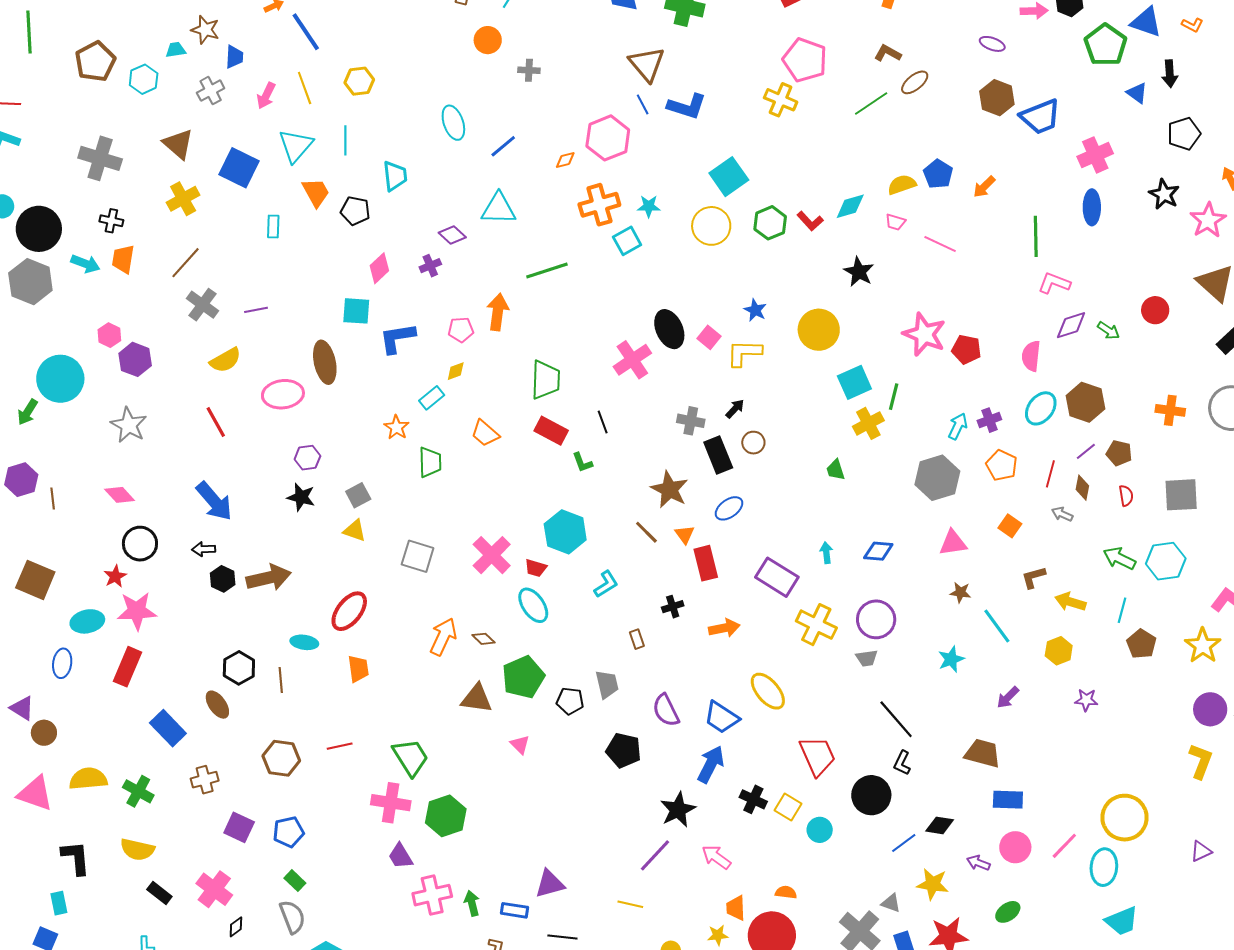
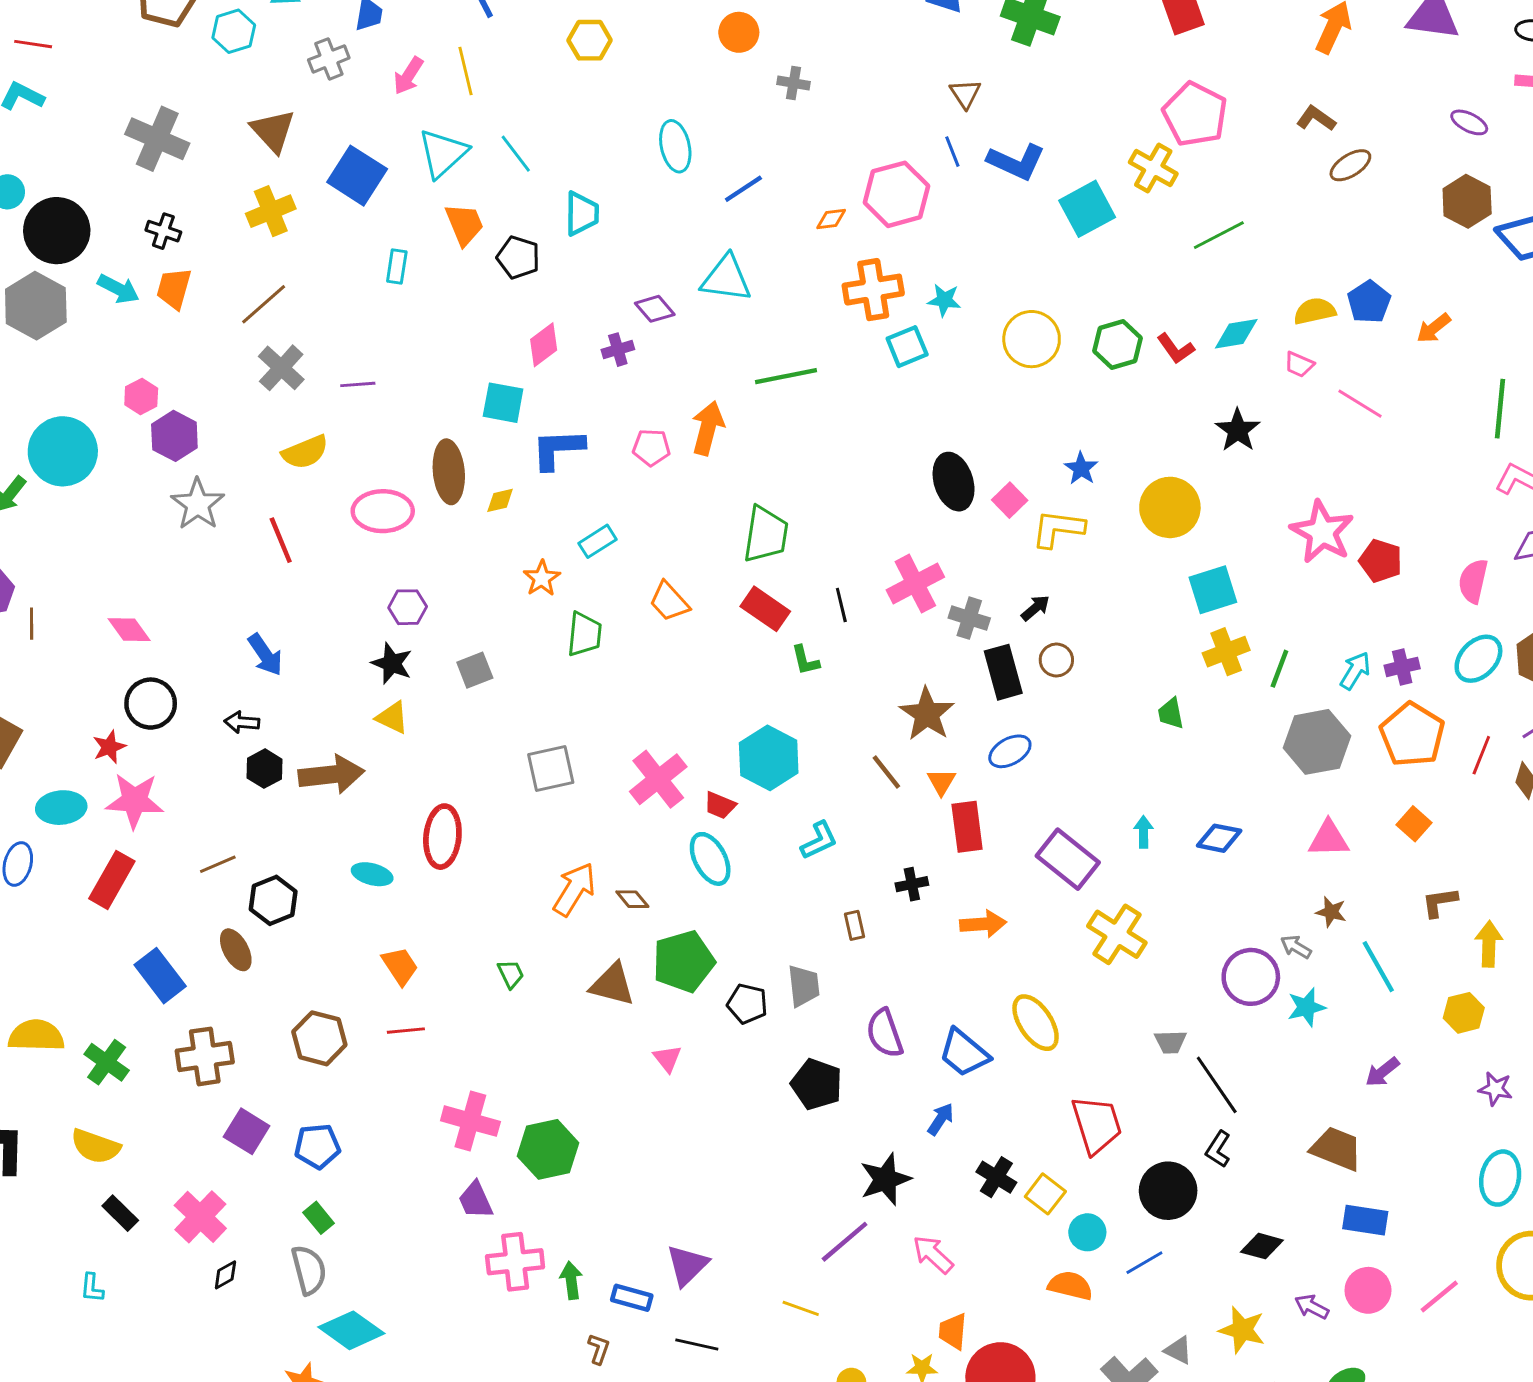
brown triangle: (647, 64) -> (965, 94), size x0.6
yellow hexagon: (359, 81) -> (590, 40), moved
green line: (871, 103) -> (1219, 235), moved
cyan line: (345, 140) -> (516, 154), turned -44
cyan square: (729, 177) -> (1087, 209), moved
pink cross: (632, 360) -> (915, 584), moved
yellow diamond: (456, 371) -> (500, 500), moved
green line: (894, 397) -> (1279, 669), moved
gray star: (129, 425) -> (198, 504), moved
orange pentagon: (1002, 465) -> (1412, 735), size x1.4
blue arrow: (214, 501) -> (265, 655), size x0.7
gray arrow: (1062, 514) -> (1296, 947), moved
yellow triangle: (355, 531) -> (392, 717), moved
gray square: (418, 556) -> (551, 768), turned -36
yellow arrow: (1070, 602) -> (1489, 944), turned 68
red ellipse: (349, 611) -> (442, 837), turned -39
purple circle: (876, 619) -> (1251, 977), moved
gray trapezoid: (867, 658) -> (1170, 1042), moved
orange trapezoid: (358, 669) -> (400, 966), moved, turned -32
brown line: (281, 680) -> (218, 864), moved, turned 65
green trapezoid: (411, 757) -> (511, 974), moved, size x0.5
blue arrow: (711, 764) -> (941, 1119), size x0.6
brown cross: (205, 780) -> (205, 1056), size x1.4
blue line: (904, 843) -> (1144, 1263), moved
cyan ellipse: (1104, 867) -> (1500, 1178), moved
purple triangle: (550, 884) -> (687, 1265), turned -36
orange semicircle: (786, 892) -> (1070, 1286), moved, size x1.4

